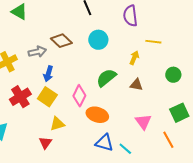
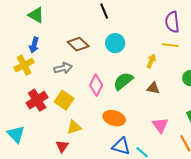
purple semicircle: (130, 16) -> (172, 22), moved
gray arrow: (37, 52) -> (63, 68), moved
blue arrow: (48, 74) -> (34, 45), moved
pink diamond: (79, 96) -> (96, 85), moved

